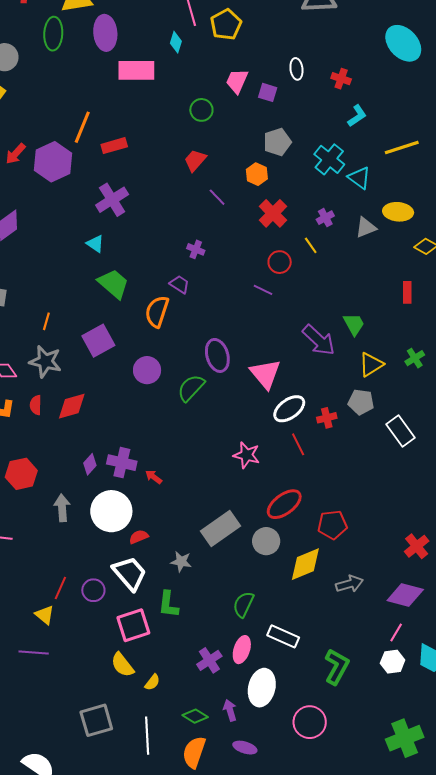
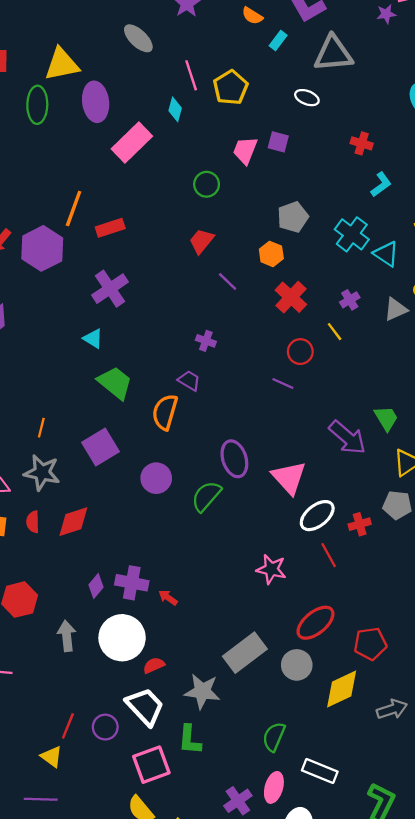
white ellipse: (296, 69) -> (307, 98), moved, turned -60
pink rectangle: (136, 70) -> (132, 143), turned -42
purple square: (268, 92) -> (278, 142), moved
gray star: (181, 562) -> (202, 691), size x1.5

